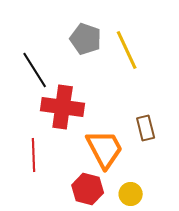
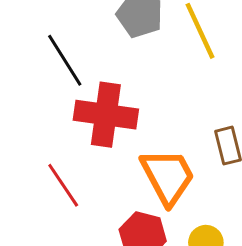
red line: (34, 155) -> (63, 185), turned -32

